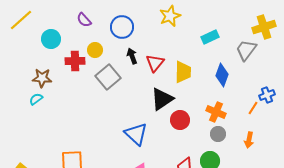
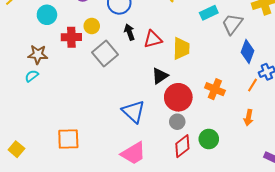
gray trapezoid: (246, 50) -> (232, 24), moved
red triangle: (155, 63) -> (153, 39), turned 36
blue diamond: (222, 75) -> (247, 51), moved
black triangle: (162, 99) -> (160, 76), size x0.7
red circle: (180, 120) -> (178, 97), size x1.4
gray circle: (218, 134) -> (177, 122), moved

